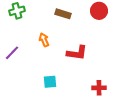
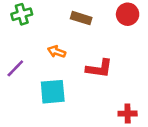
orange arrow: (44, 40) -> (57, 52), turned -48
cyan square: (50, 82) -> (53, 92), moved, size x1.5

